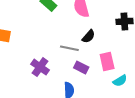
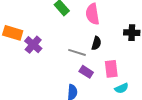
black semicircle: (89, 36) -> (96, 43), turned -32
purple cross: (40, 67) -> (33, 45), moved

